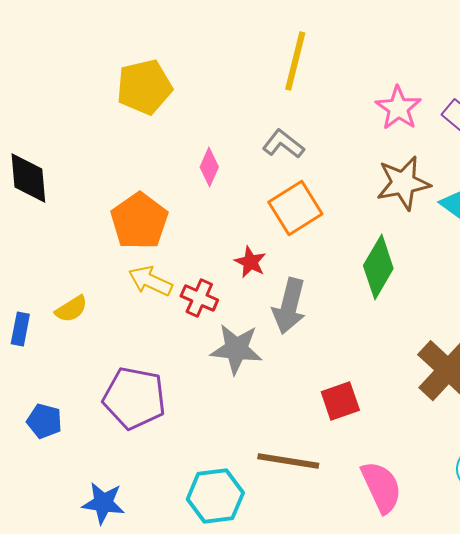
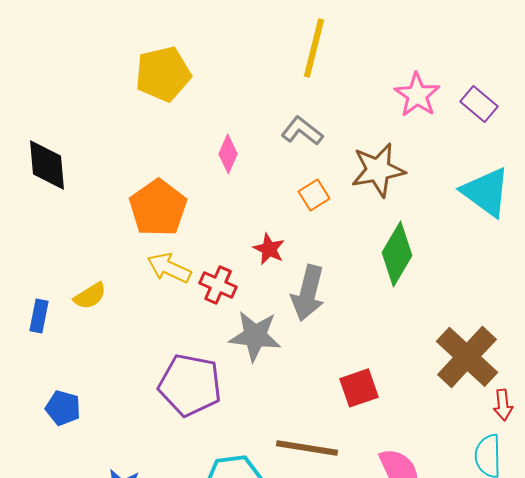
brown star: (403, 183) -> (378, 170), moved
orange square: (295, 208) -> (314, 195), size x0.6
purple pentagon: (134, 398) -> (190, 385), moved

